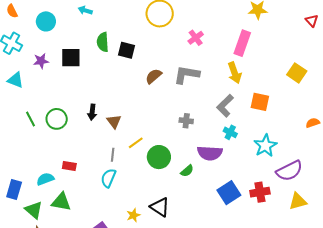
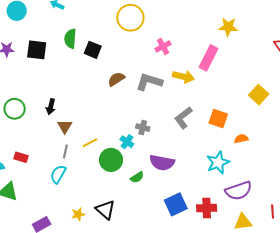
yellow arrow: (235, 73) -> (183, 77), moved, turned -65
brown triangle: (114, 121) -> (65, 126), moved
orange semicircle: (313, 123) -> (241, 139), moved
cyan cross: (230, 132) -> (127, 142), moved

